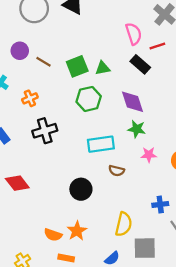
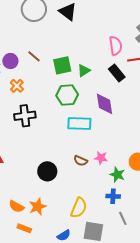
purple circle: (20, 51) -> (10, 61), moved
green triangle: (103, 68) -> (84, 71), turned -32
orange cross: (30, 98) -> (17, 86), turned -32
green star: (137, 129) -> (117, 175), moved
cyan rectangle: (101, 144) -> (79, 123), moved
pink star: (149, 155) -> (101, 158), moved

